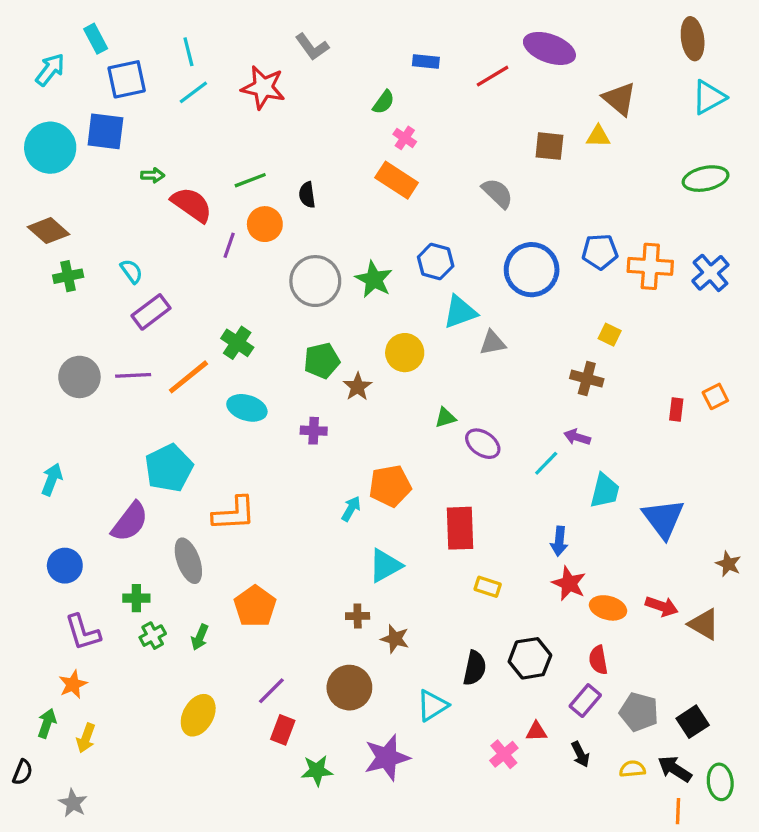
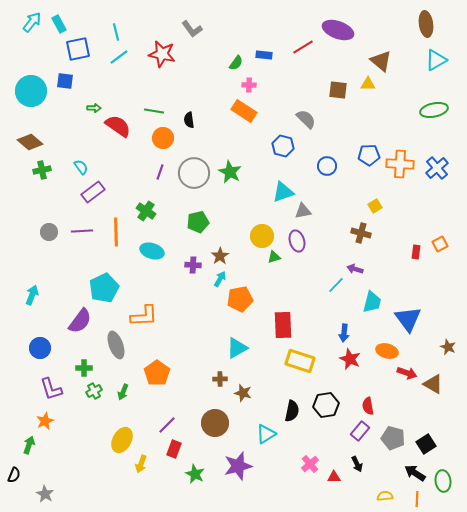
blue rectangle: (426, 61) -> (264, 55), moved
cyan arrow: (50, 70) -> (32, 22), moved
blue square: (105, 131) -> (65, 81), size x0.7
pink cross: (405, 138) -> (249, 85), turned -32
green line: (250, 180) -> (154, 111), turned 30
purple line: (229, 245) -> (160, 172), moved
blue hexagon: (436, 262) -> (283, 146), moved
blue circle: (532, 270) -> (327, 166), size x0.6
yellow square: (610, 335) -> (375, 206), turned 32
yellow circle: (405, 353) -> (262, 236), moved
gray circle: (79, 377) -> (49, 232), size x0.7
orange line: (188, 377) -> (116, 232), turned -52
brown star: (358, 387) -> (220, 256), moved
purple ellipse: (483, 444) -> (297, 241), moved, turned 40
cyan arrow: (351, 509) -> (220, 279), moved
yellow rectangle: (488, 587) -> (300, 361), size x1.8
orange ellipse: (608, 608) -> (387, 351), moved
red triangle: (536, 732) -> (334, 477), moved
yellow arrow: (86, 738) -> (141, 464), moved
yellow semicircle: (632, 769) -> (385, 496), moved
green star: (317, 771) -> (195, 474), turned 30

